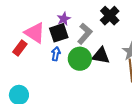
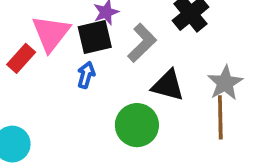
pink triangle: (35, 33) -> (51, 33), turned 30
green circle: (80, 59) -> (137, 125), moved

